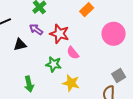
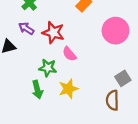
yellow star: (71, 83) -> (68, 89), turned -30
green arrow: (29, 84) -> (37, 90), moved

